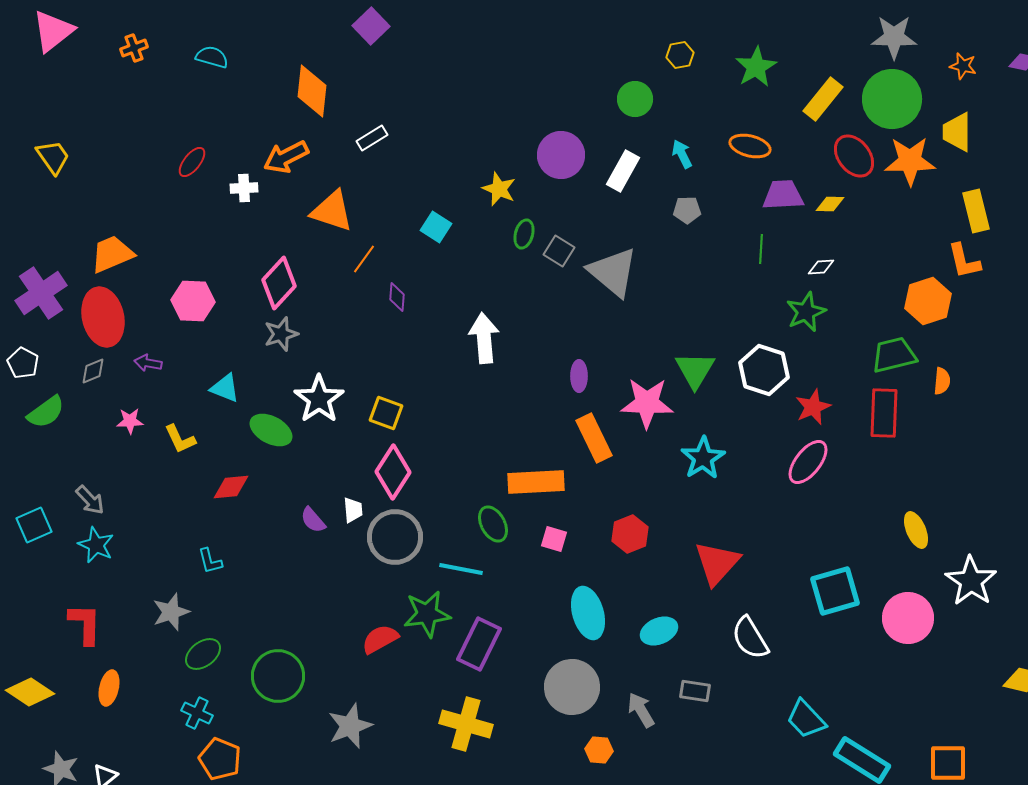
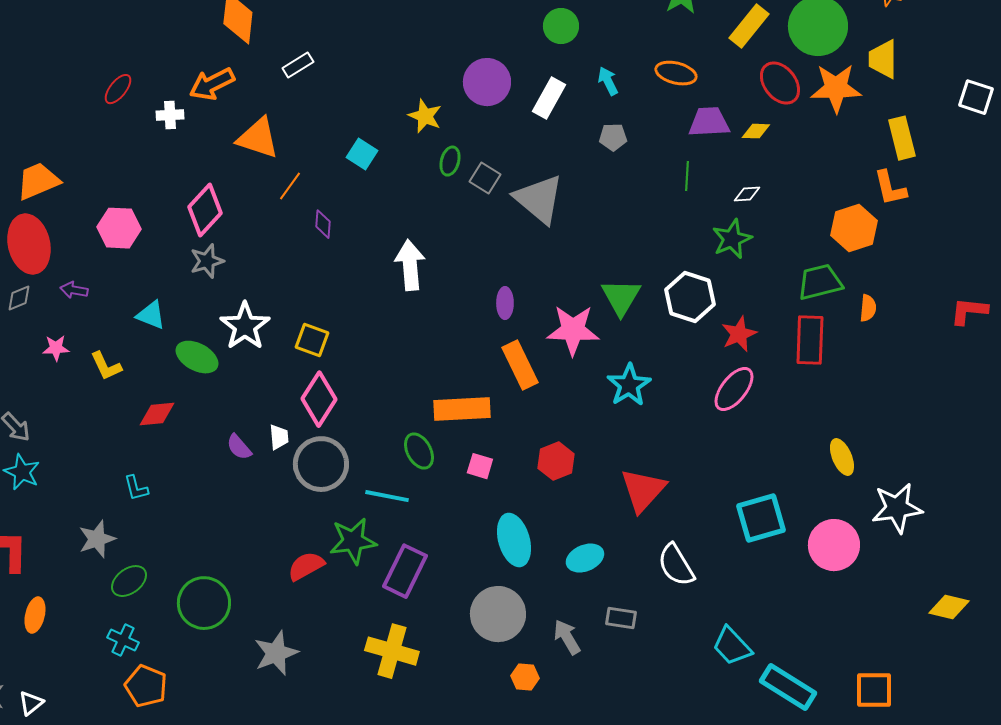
white star: (971, 581) -> (897, 508), turned 30

